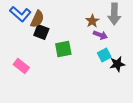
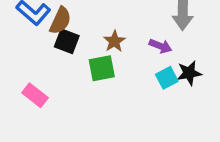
brown star: (92, 21) -> (114, 41), moved
black star: (117, 64) -> (189, 73), moved

